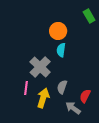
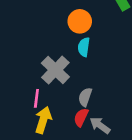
red semicircle: (85, 96) -> (81, 117), moved
yellow arrow: (43, 98) -> (43, 120), moved

